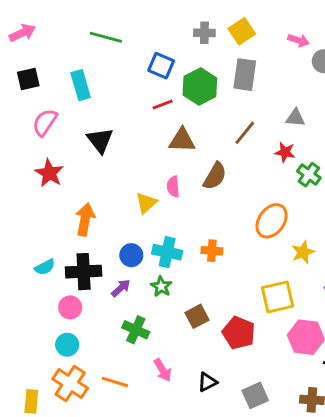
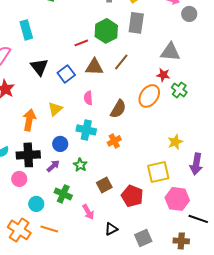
blue square: (161, 66) -> (66, 74), moved, turned 30
gray triangle: (295, 118) -> (170, 52), size x1.5
brown line: (245, 133) -> (121, 62), moved
brown semicircle: (215, 176) -> (118, 109), moved
yellow triangle: (146, 203) -> (55, 109), moved
orange ellipse: (272, 221) -> (149, 96), moved
orange cross: (212, 251) -> (114, 141), turned -32
cyan cross: (167, 252) -> (86, 130), moved
cyan circle: (67, 345) -> (36, 204), moved
pink arrow: (163, 370) -> (88, 212), moved

